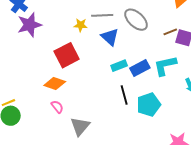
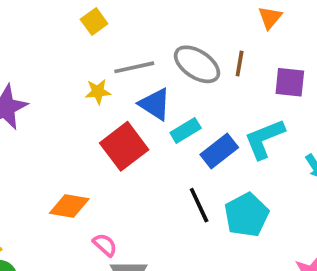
brown line: (170, 32) -> (240, 63), moved, turned -48
red square: (67, 55) -> (124, 146), moved
cyan rectangle: (119, 66) -> (186, 130), moved
pink semicircle: (57, 107) -> (105, 245), moved

